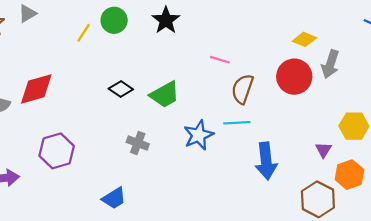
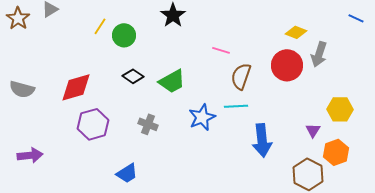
green circle: (114, 20) -> (124, 35), moved
red diamond: (36, 89) -> (76, 87), moved
purple hexagon: (57, 151) -> (93, 124), moved

